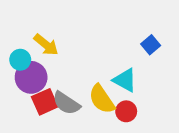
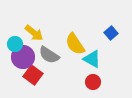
yellow semicircle: (102, 99) -> (75, 44), moved
red square: (45, 102) -> (33, 75), turned -30
gray semicircle: (66, 103) -> (49, 55), moved

